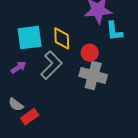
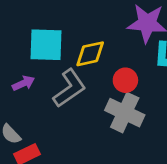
yellow diamond: (62, 38) -> (90, 54), turned 70

